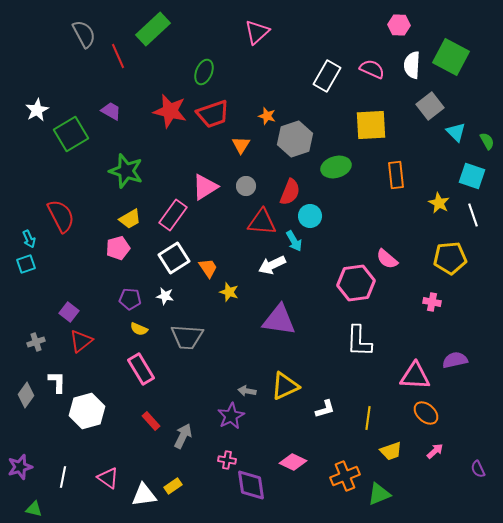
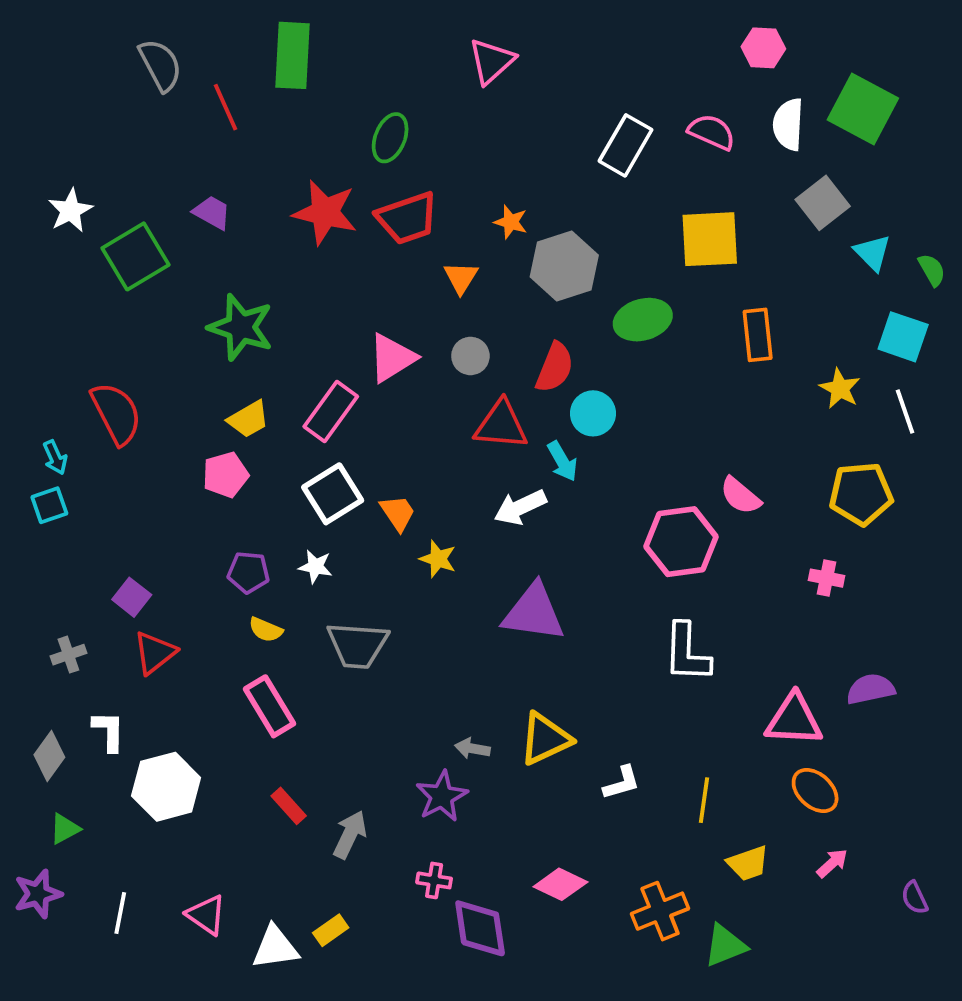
green rectangle: (153, 29) -> (292, 55), turned -44
green triangle: (34, 509) -> (65, 829), moved, turned -42

